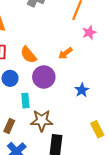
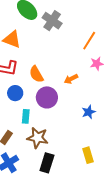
blue star: (82, 90) -> (89, 112), moved

